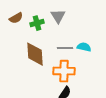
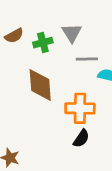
gray line: (65, 48) -> (87, 59), moved

